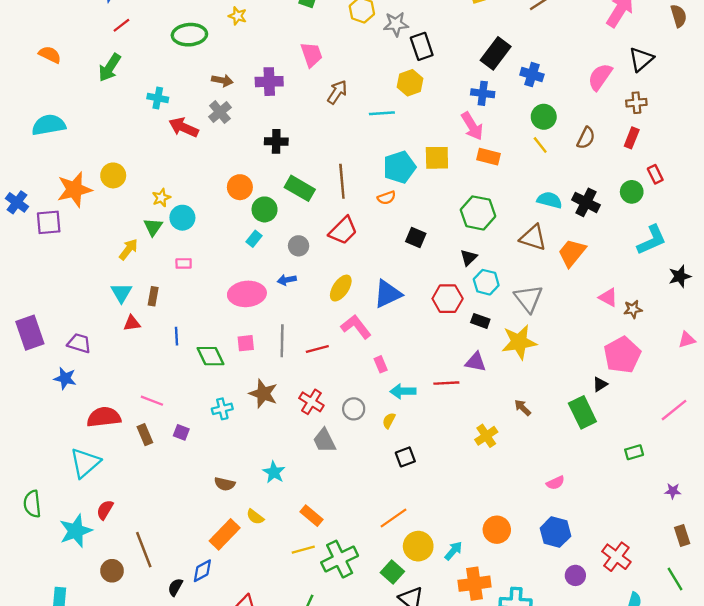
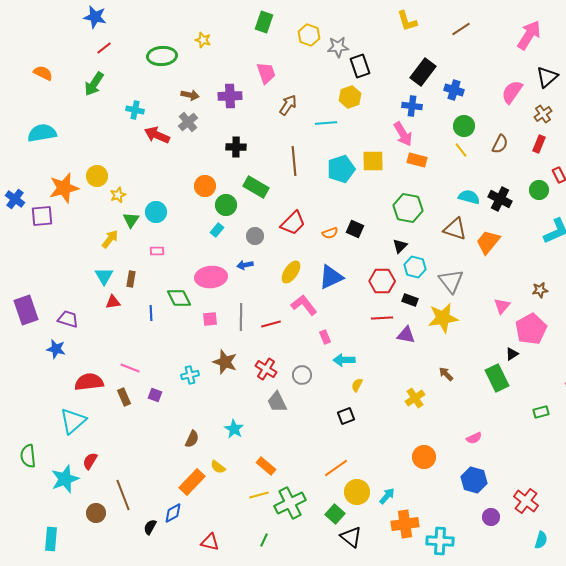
brown cross: (636, 103) -> (543, 114), turned -30
brown line: (342, 181) -> (294, 161), moved
yellow star: (161, 198) -> (118, 195), moved
orange semicircle: (387, 198) -> (330, 233), moved
pink triangle: (608, 297) -> (502, 306), moved, turned 42
green diamond: (211, 356) -> (179, 298), moved
red line: (446, 383) -> (382, 318), moved
yellow semicircle: (389, 421) -> (357, 385), moved
brown semicircle: (225, 484) -> (192, 439), turned -78
orange circle: (497, 530) -> (424, 457), moved

